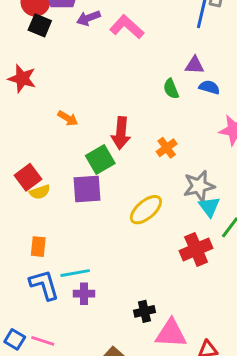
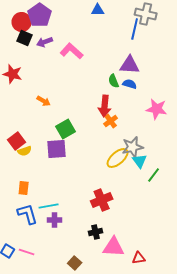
purple arrow: (88, 18) -> (45, 42), moved
pink L-shape: (127, 27) -> (72, 51), moved
purple triangle: (195, 65) -> (130, 65), size x1.5
blue semicircle: (209, 87) -> (130, 84), moved
red arrow: (121, 133) -> (105, 106), moved
yellow ellipse: (146, 210) -> (118, 158), moved
red cross: (196, 249) -> (102, 200), moved

